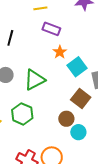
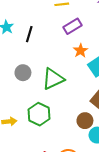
purple rectangle: (51, 29) -> (73, 26), turned -54

